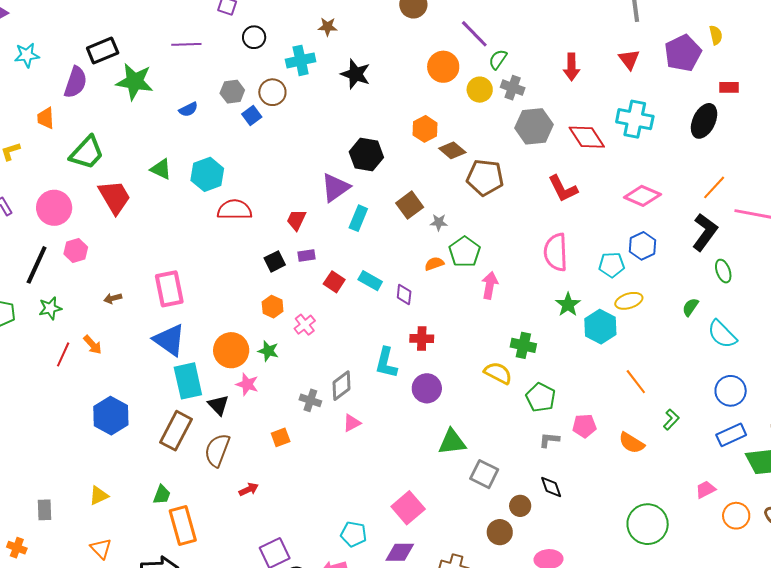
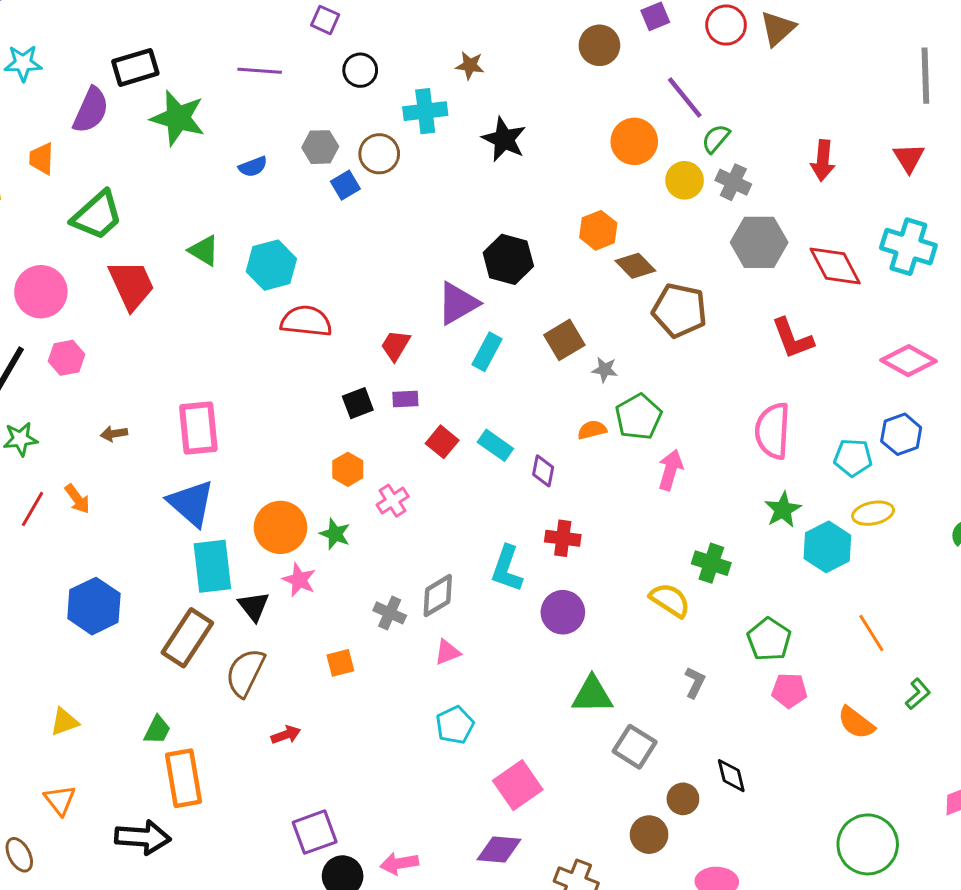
green pentagon: (541, 397) -> (769, 639), moved
gray L-shape: (549, 440) -> (695, 682), moved, turned 105
cyan pentagon: (354, 534) -> (455, 725), moved, turned 30

